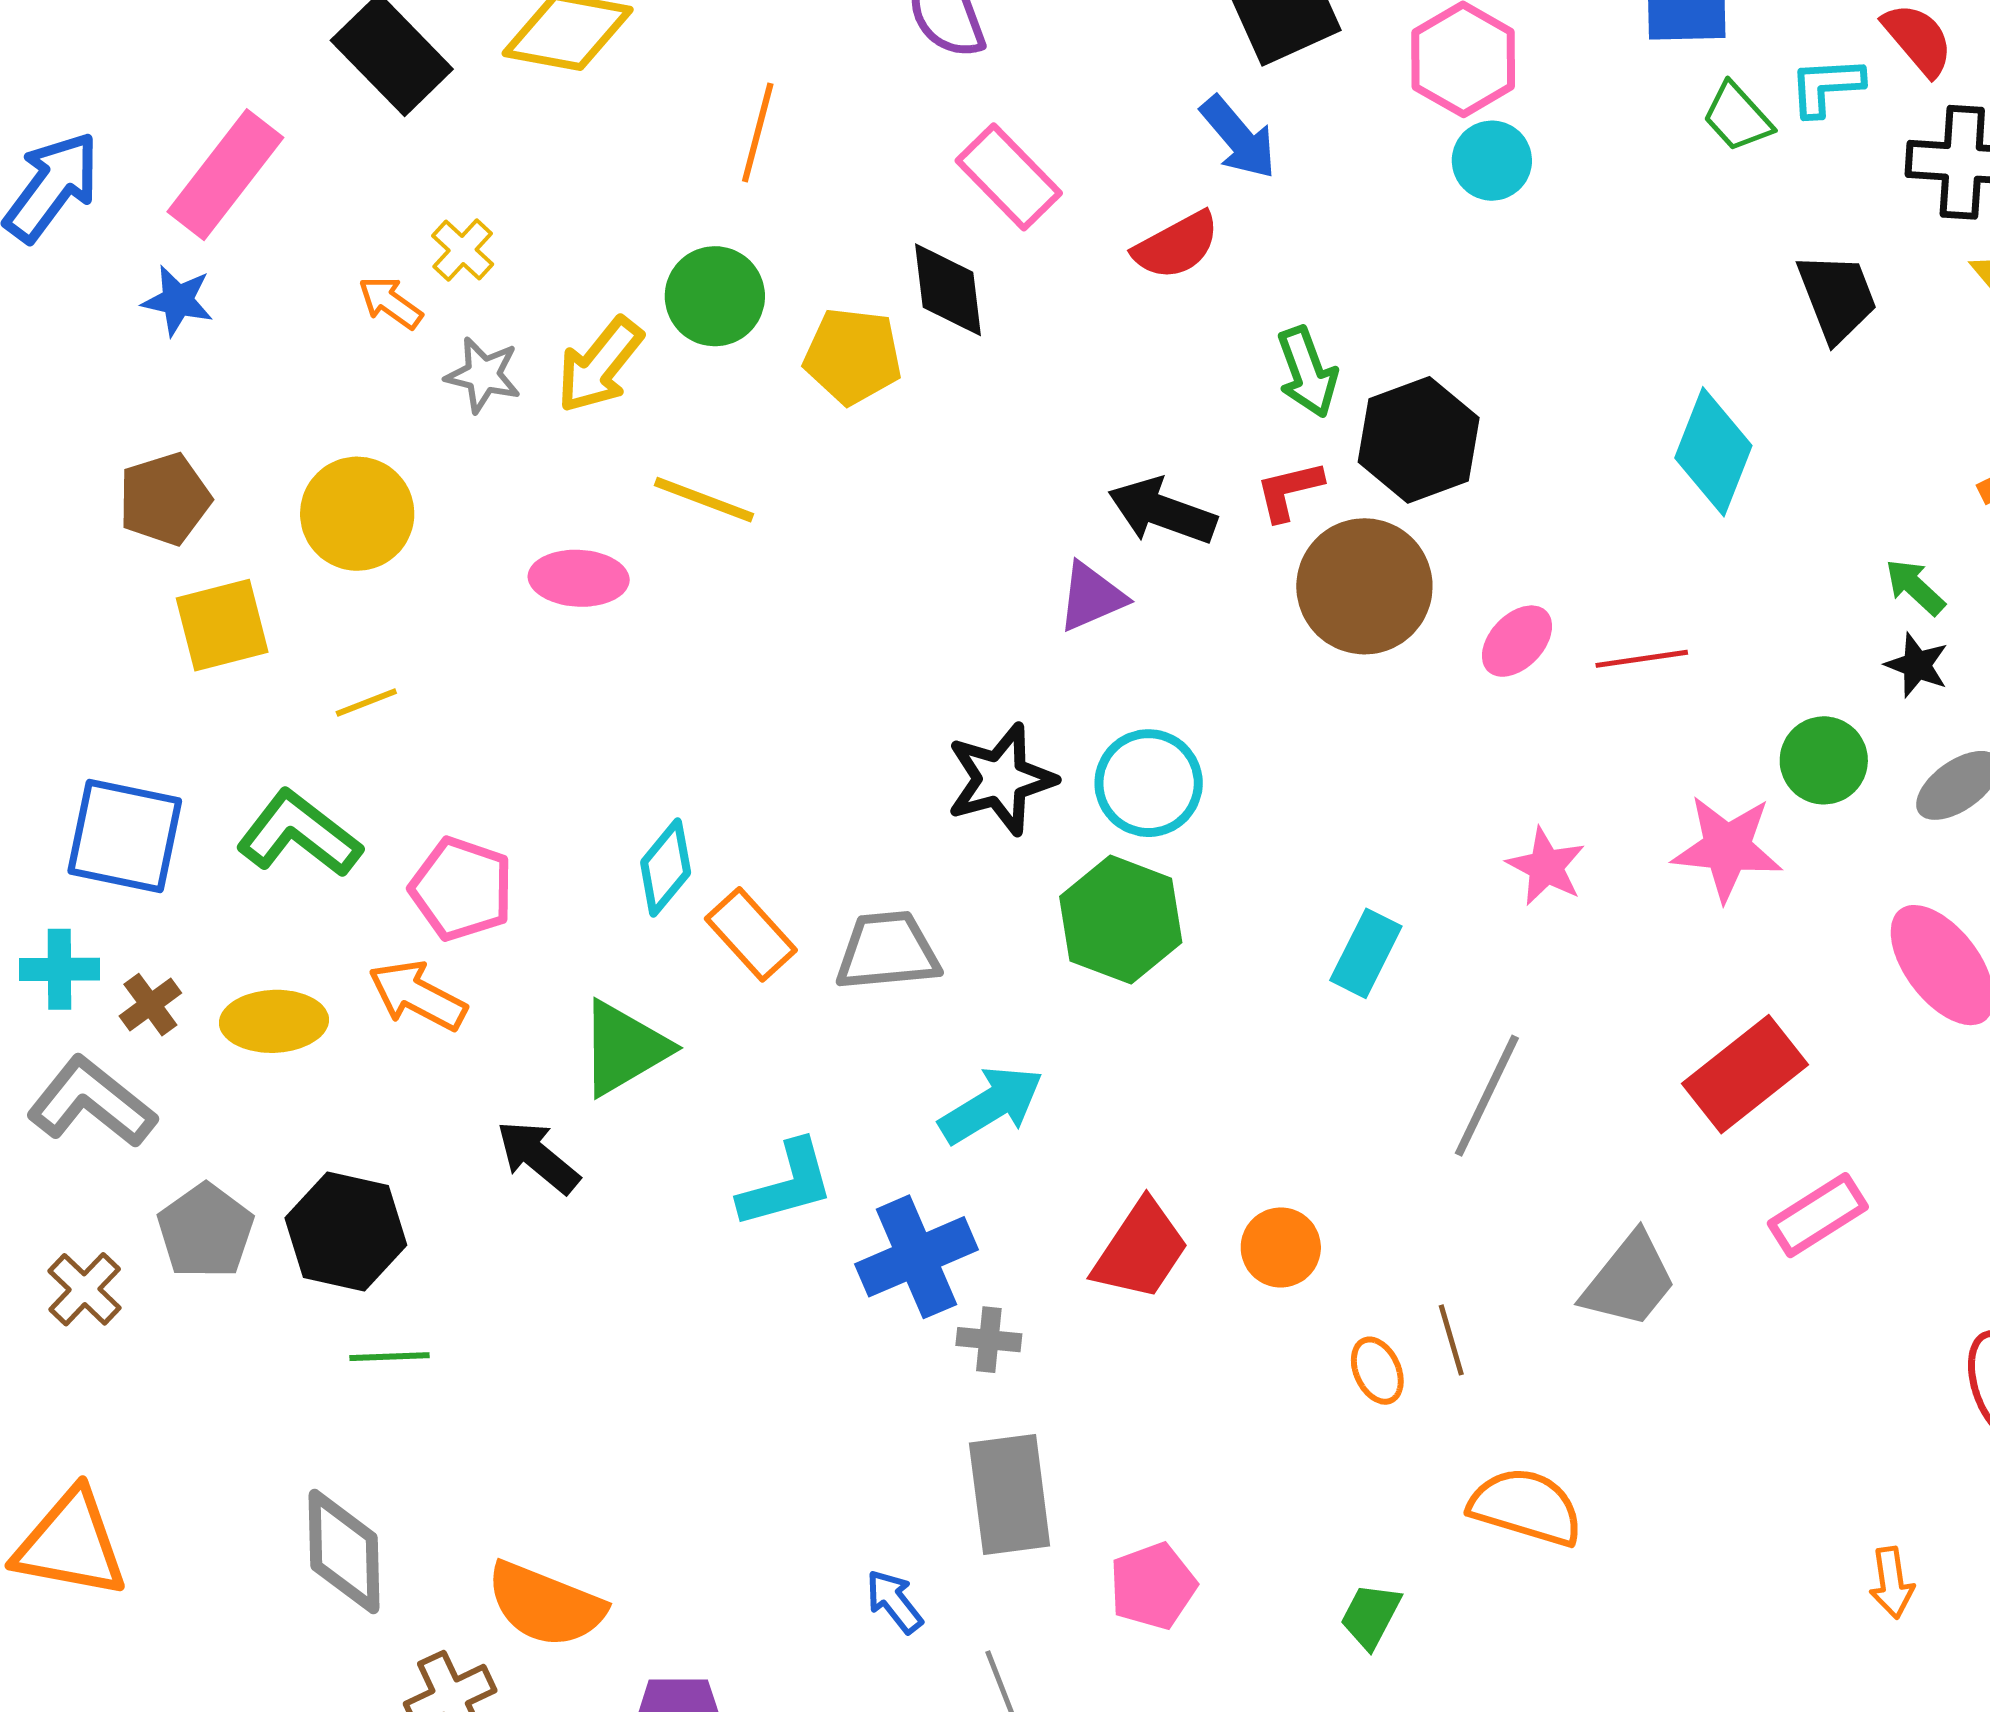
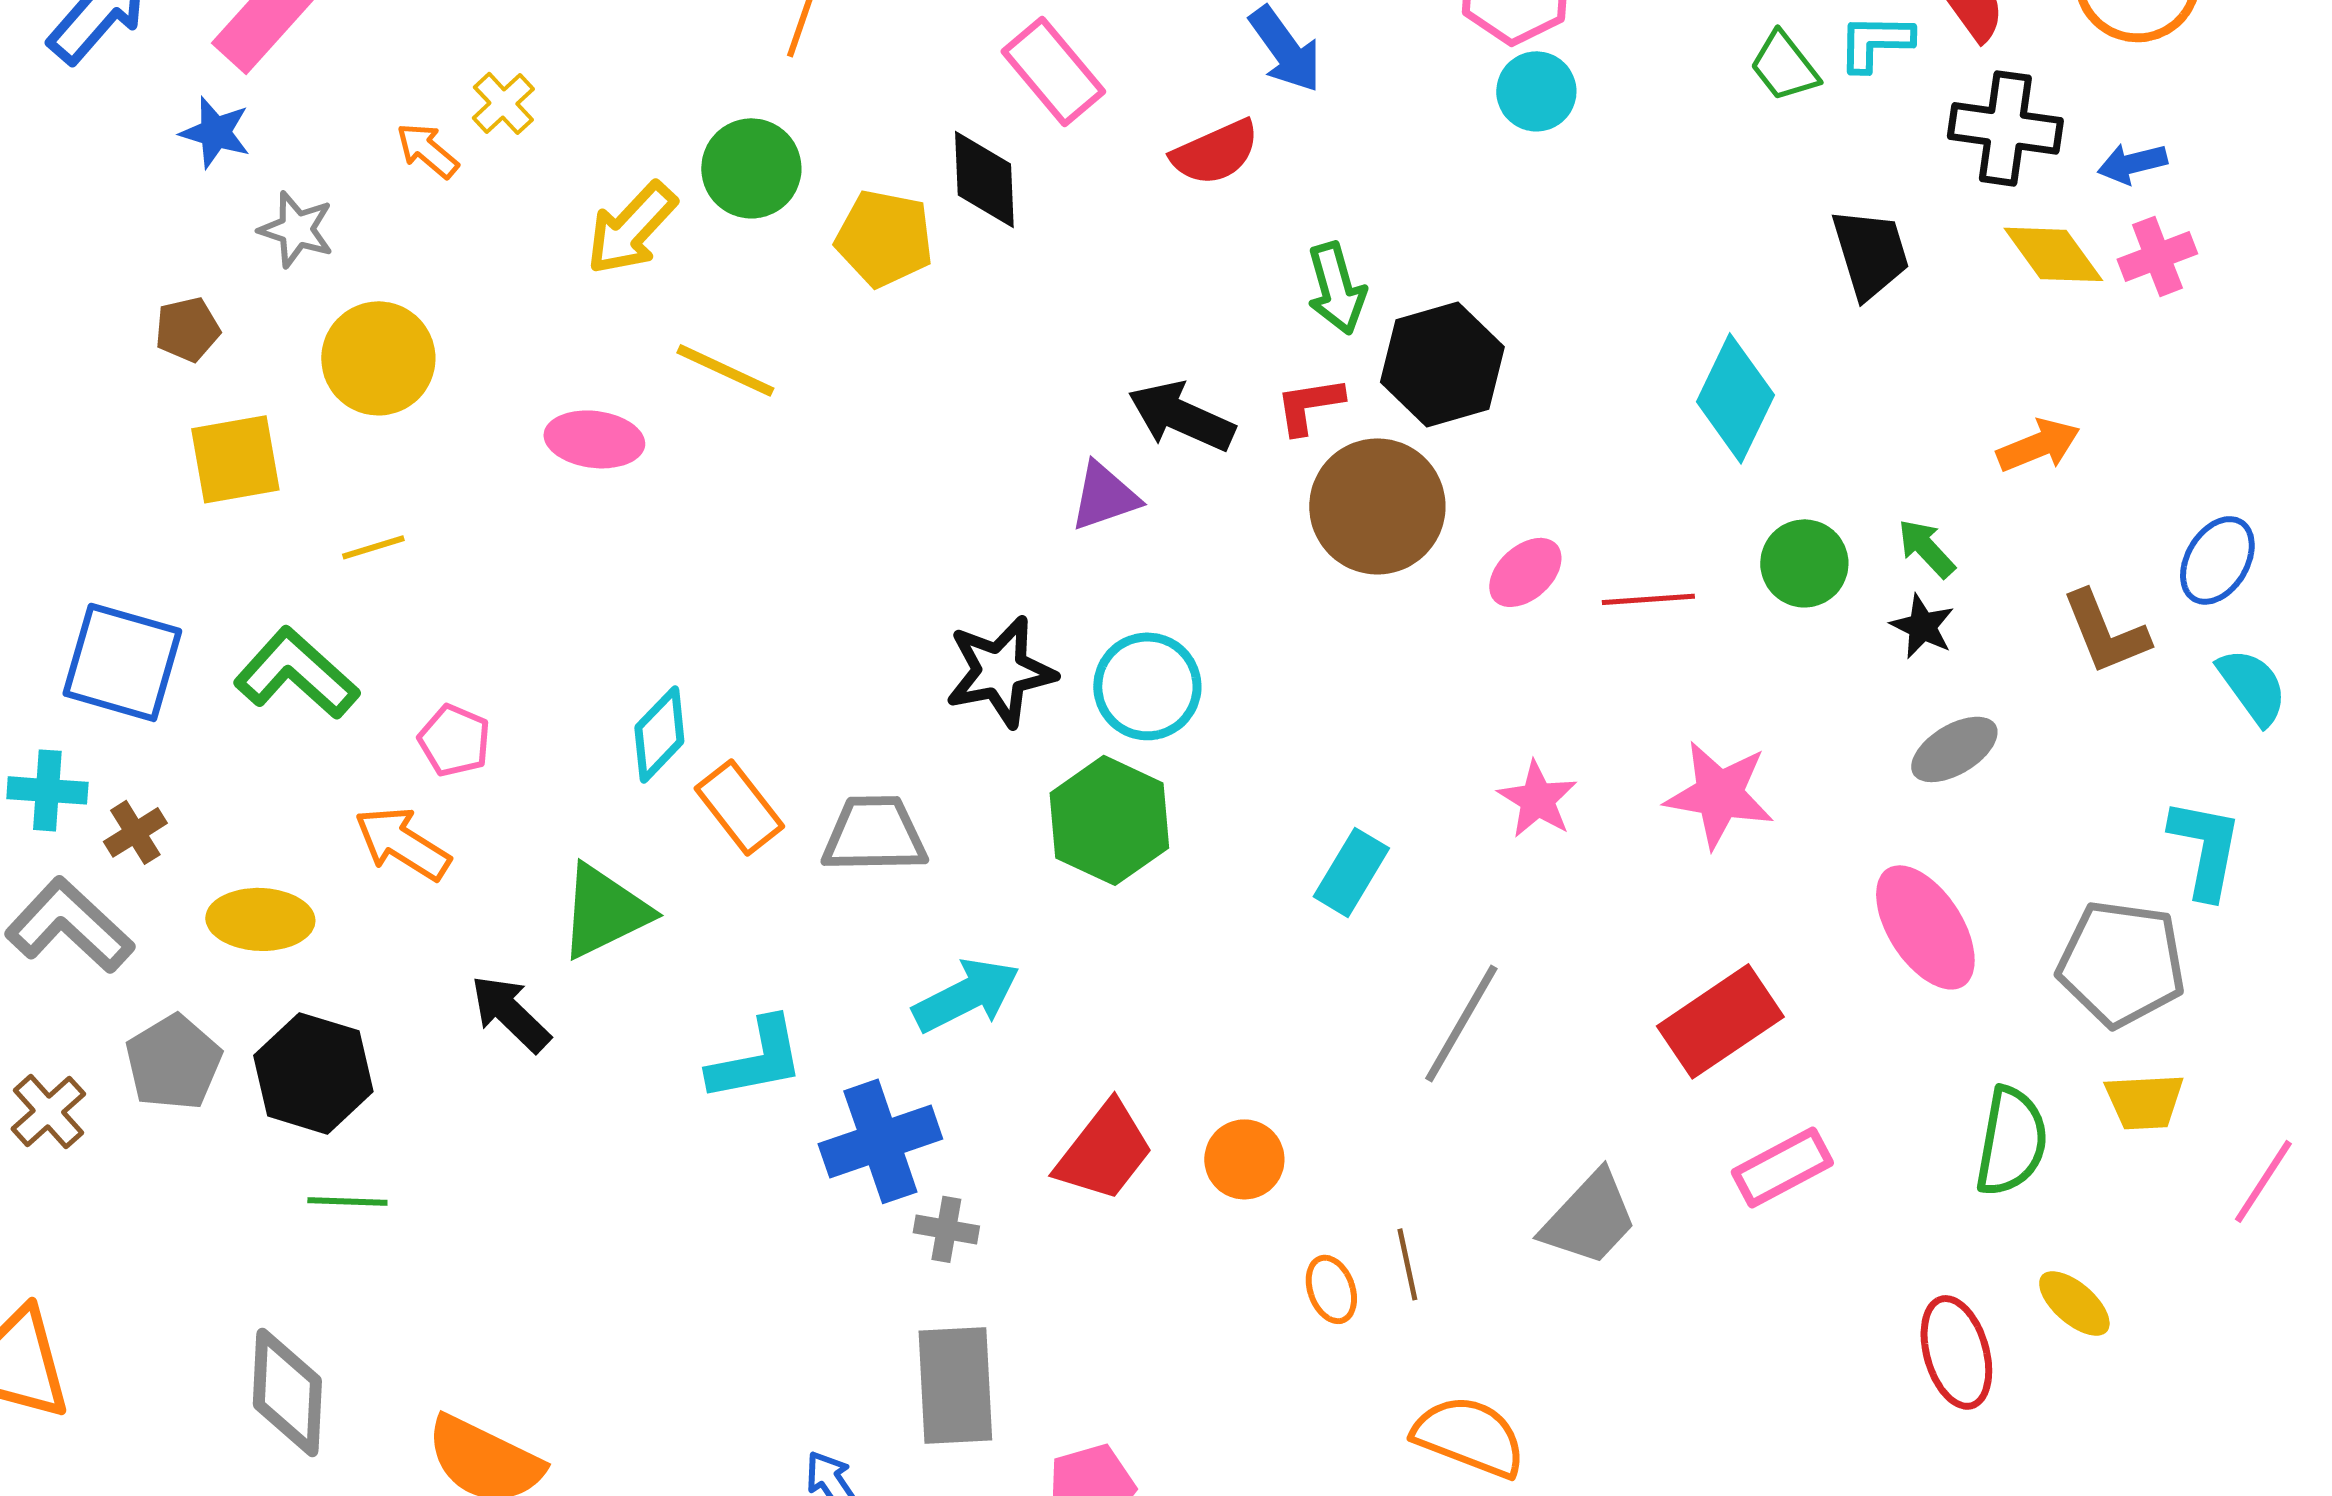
gray star: (483, 375) -> (296, 229), moved
brown pentagon: (165, 499) -> (187, 329), size x0.7
green circle: (1824, 760) -> (1804, 563), moved
pink pentagon: (462, 889) -> (454, 740), size x0.7
yellow ellipse: (274, 1021) -> (260, 919), moved

